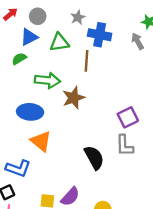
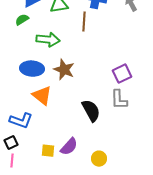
brown star: (73, 98) -> (64, 70), moved, turned -30

